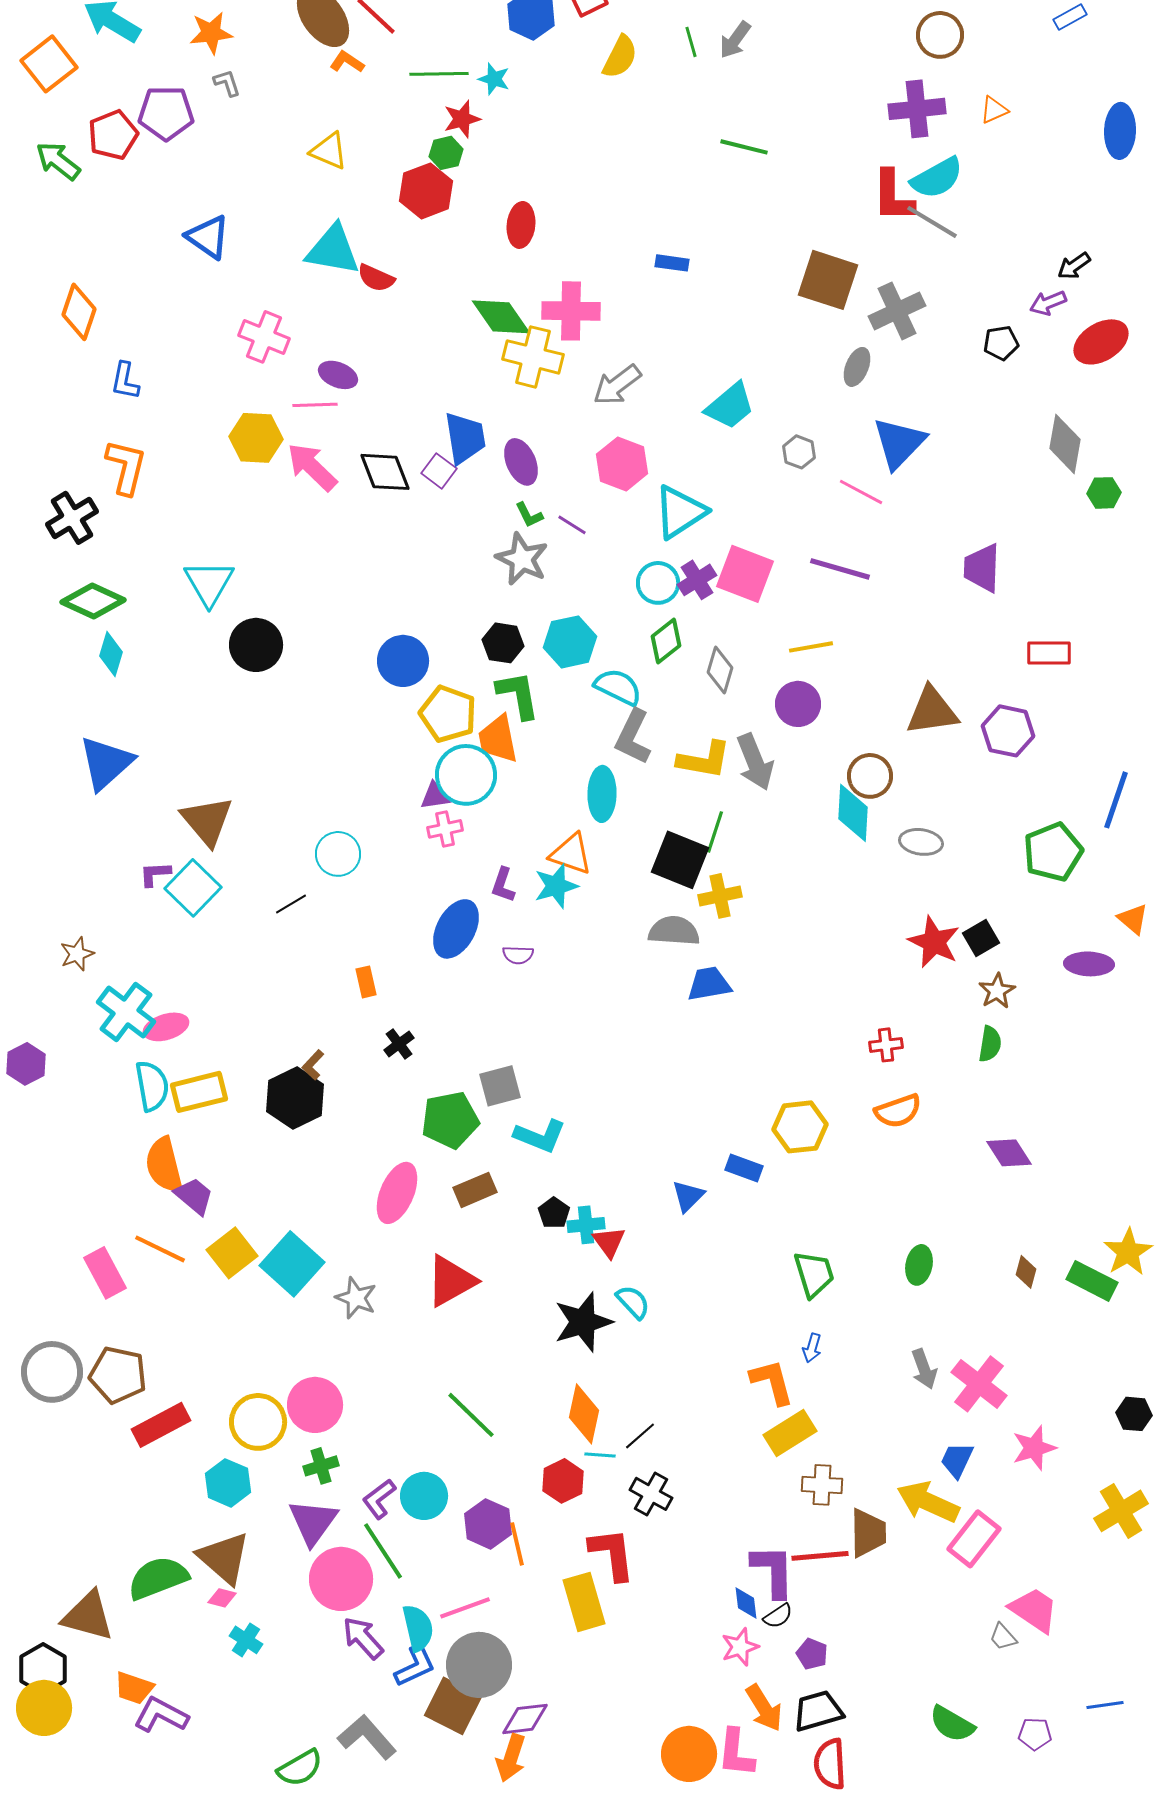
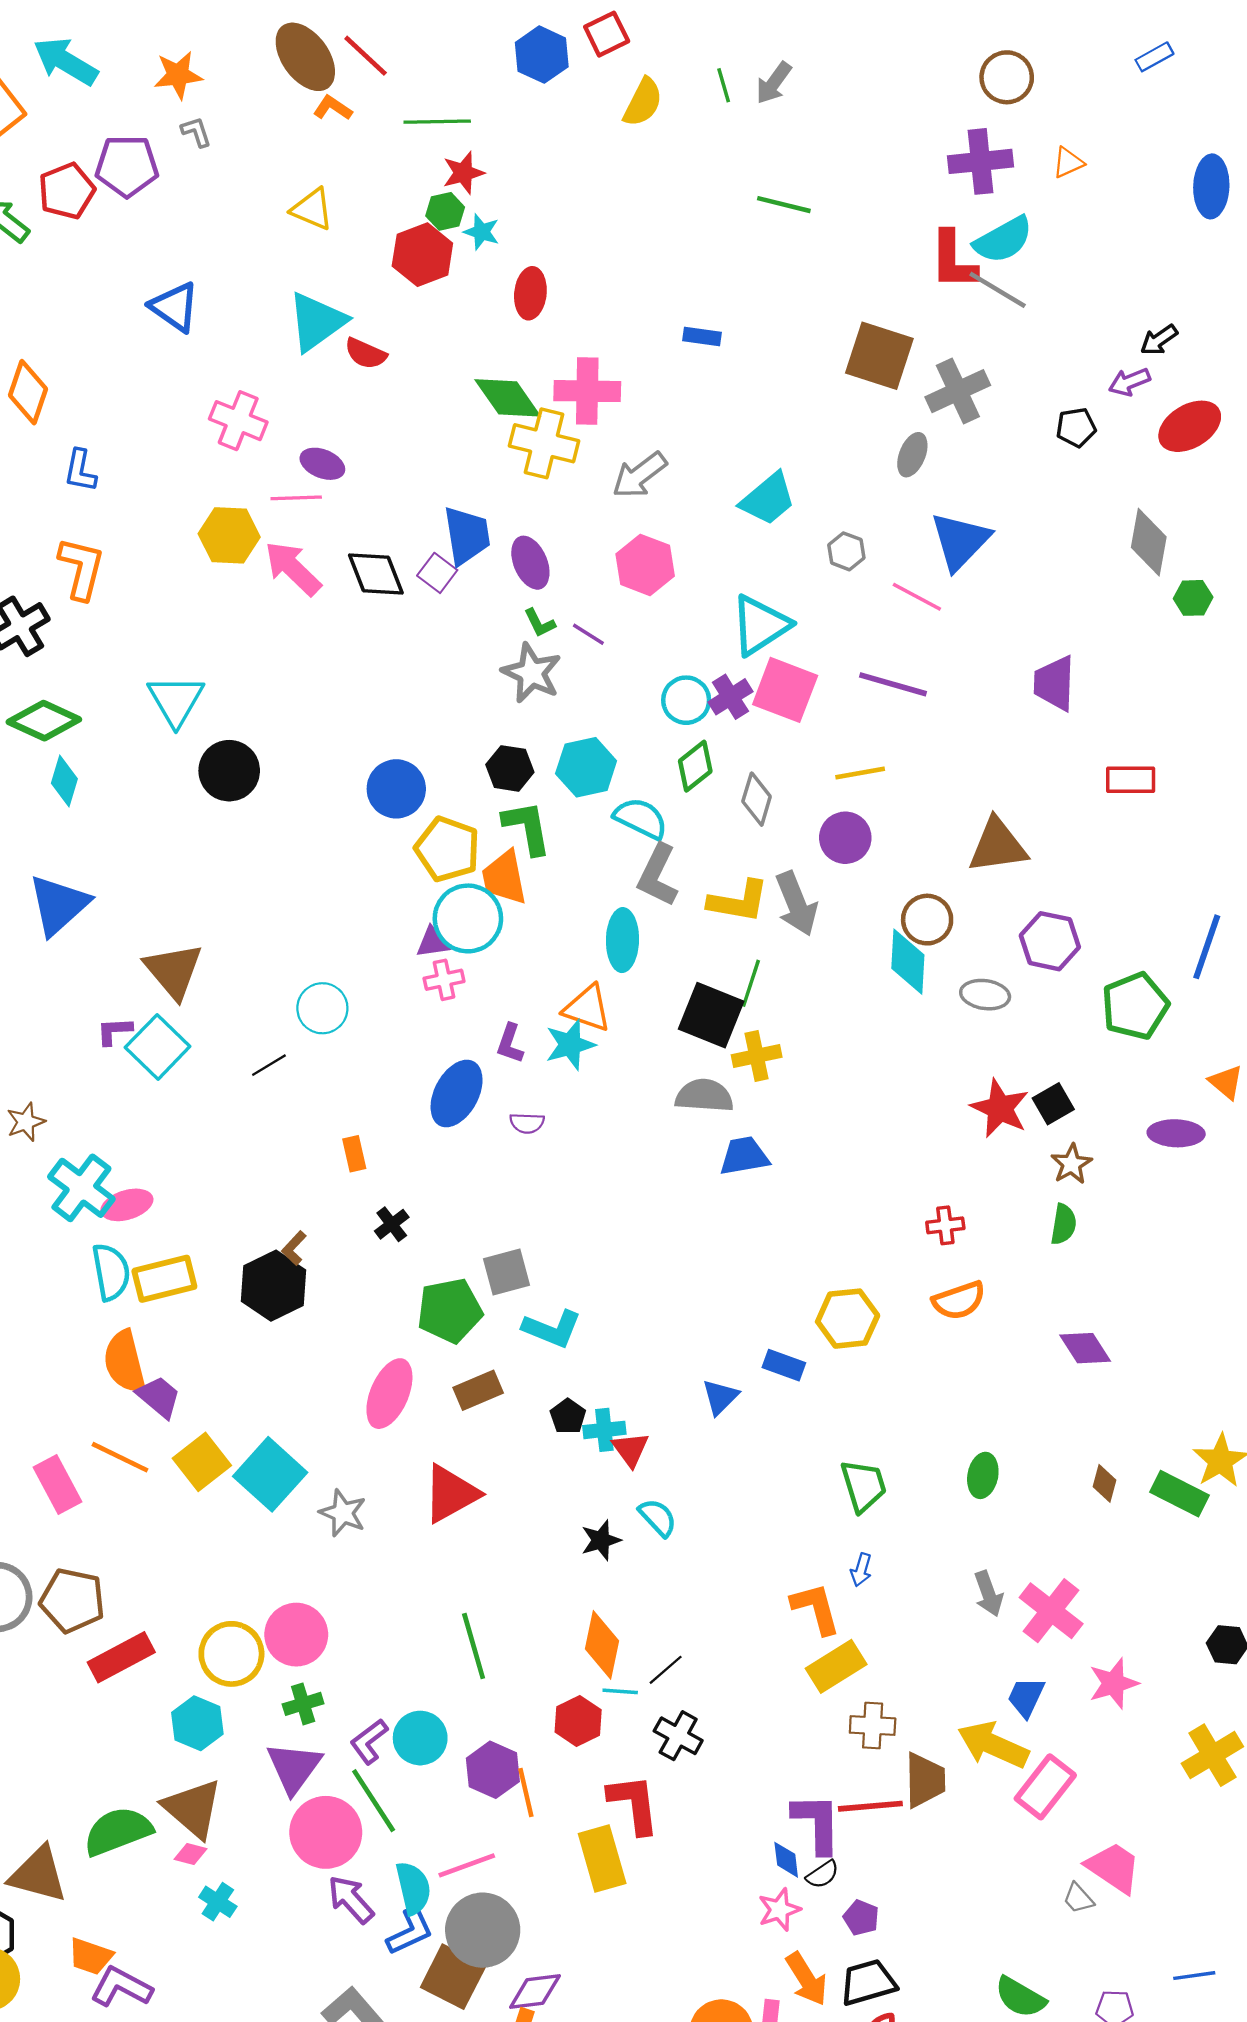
cyan star: (494, 79) -> (482, 232), moved
cyan triangle: (333, 250) -> (317, 322), turned -46
cyan triangle: (680, 512) -> (760, 625), moved
purple hexagon: (1008, 731) -> (1050, 941), moved
black star: (583, 1322) -> (601, 1540), size x0.6
green line: (471, 1415) -> (474, 1646), turned 30

